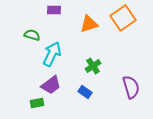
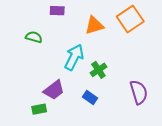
cyan arrow: (52, 54) -> (74, 57), moved

